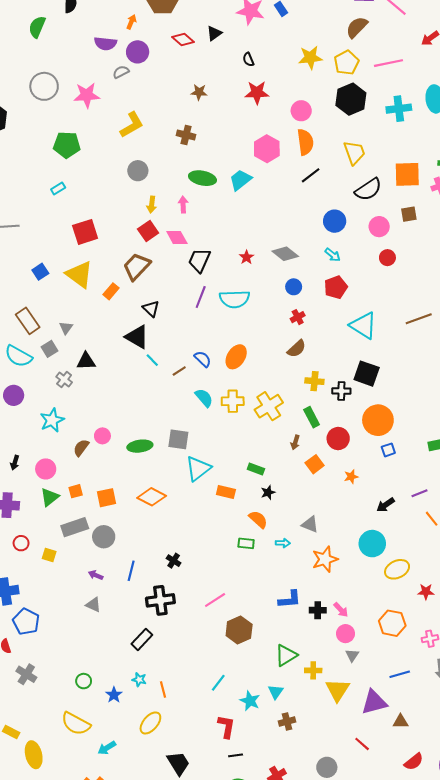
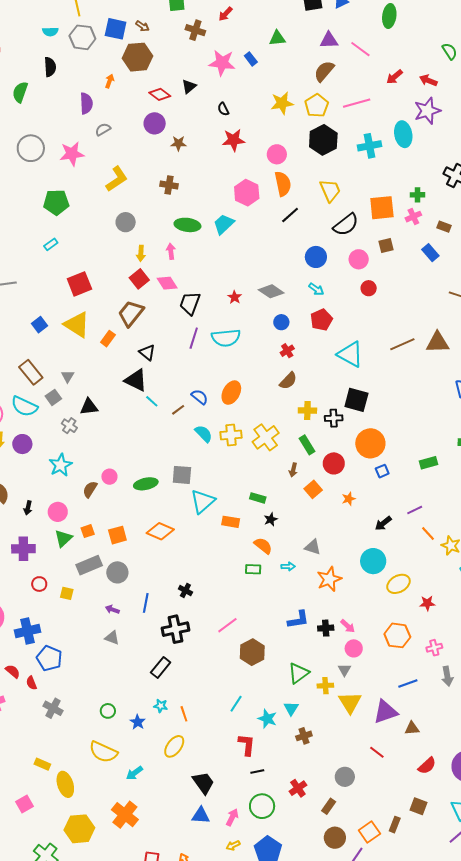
purple semicircle: (105, 43) -> (86, 103), turned -95
purple circle: (138, 52) -> (155, 123), moved
gray triangle: (352, 655) -> (345, 670), moved

